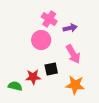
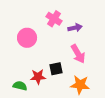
pink circle: (41, 40) -> (27, 38), moved

